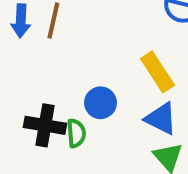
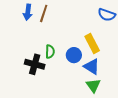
blue circle: (100, 103) -> (74, 55), moved
green semicircle: (76, 133) -> (50, 52), moved

